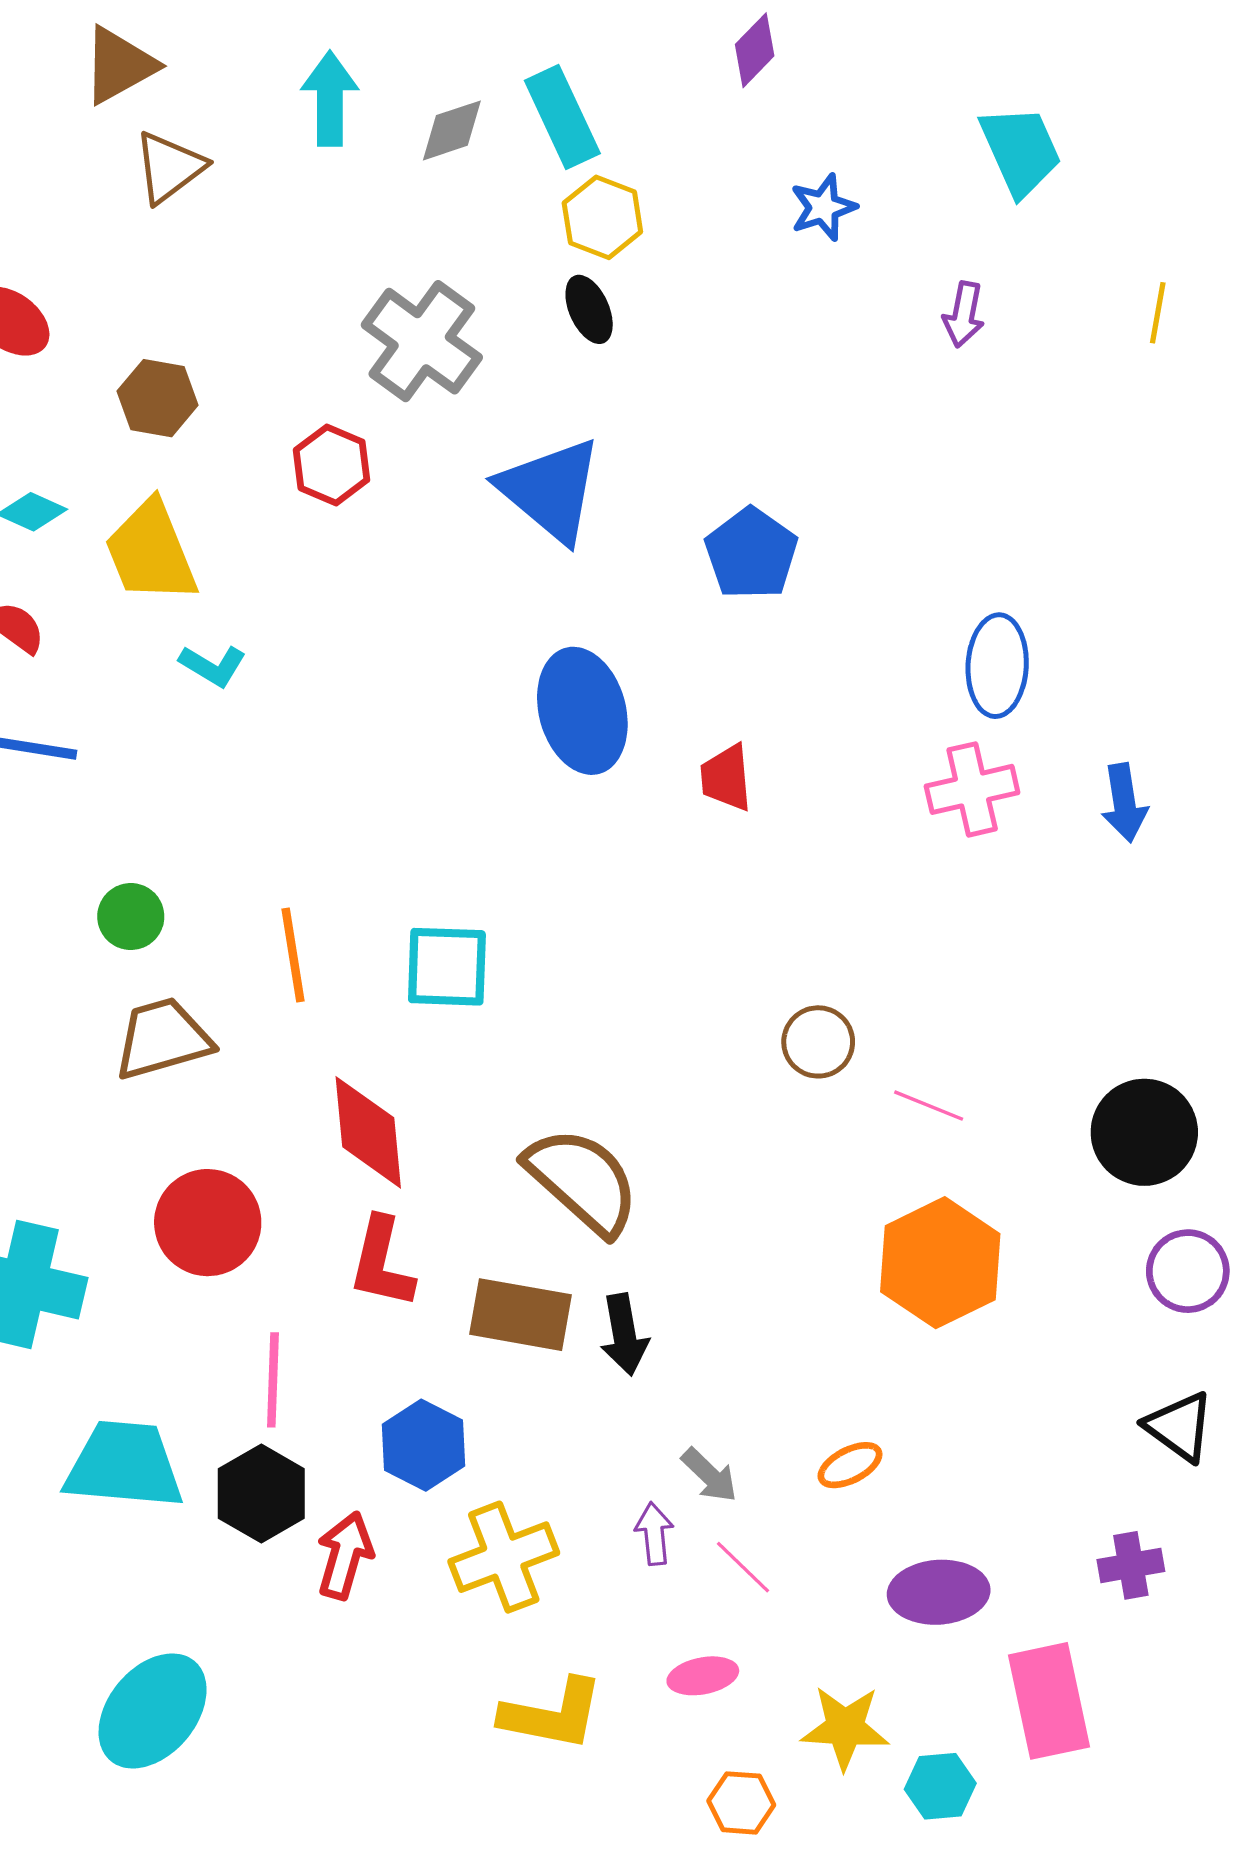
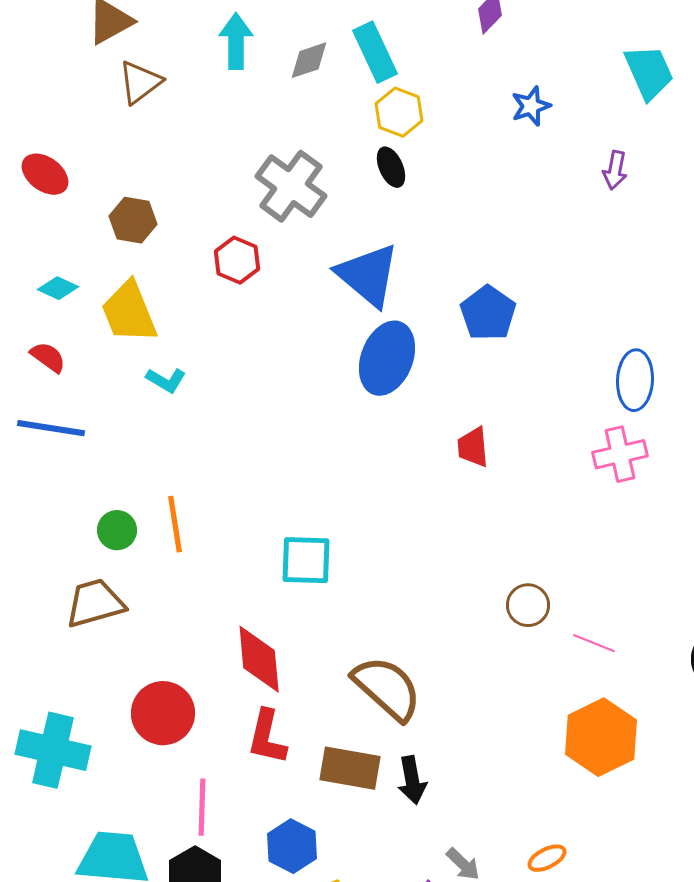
blue ellipse: (582, 711) -> (387, 358), moved, turned 36
orange line: (293, 955) -> (175, 524), moved
brown trapezoid: (163, 1039) -> (95, 603), moved

